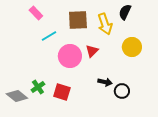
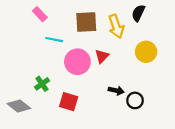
cyan line: (49, 36) -> (54, 40), turned 42
green cross: (38, 87) -> (42, 84), moved

